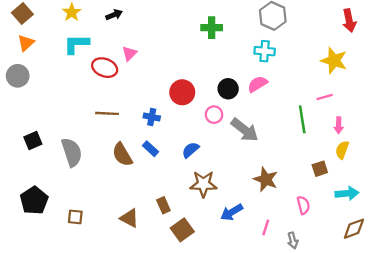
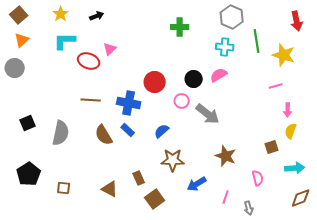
blue cross: (152, 117) -> (129, 103), size x1.6
green line: (302, 119) -> (257, 41), moved
gray semicircle: (72, 152) -> (61, 133), turned 30

